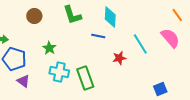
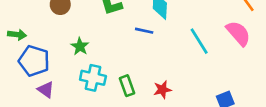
red star: (119, 58) -> (162, 90), moved
green rectangle: (85, 78) -> (127, 86), size x0.7

